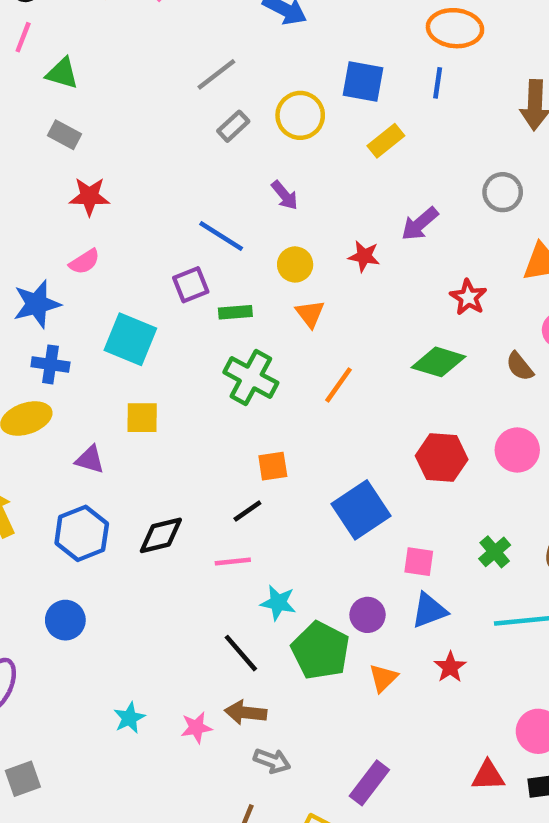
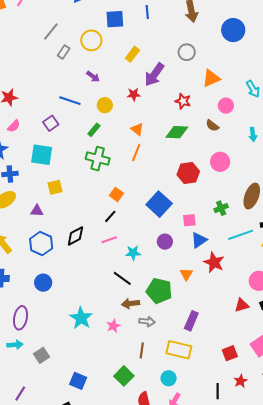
yellow rectangle: (386, 141) -> (132, 54), moved
purple arrow: (420, 224) -> (154, 75), size x1.4
purple square: (191, 285) -> (51, 123), moved
green rectangle: (235, 312) -> (94, 130), moved, turned -32
orange triangle: (310, 314) -> (137, 129), moved
orange square: (273, 466) -> (116, 194), turned -32
green cross: (495, 552) -> (221, 208), turned 32
purple circle: (368, 615) -> (165, 242), moved
green pentagon: (320, 651) -> (159, 291), moved
red star: (450, 667) -> (214, 262), size x1.5
cyan star: (129, 718) -> (81, 318), size x1.6
pink star: (196, 728) -> (113, 326), moved

